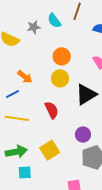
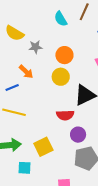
gray star: (34, 27) -> (35, 47), moved
red semicircle: (52, 110) -> (65, 115), moved, turned 108
cyan square: (25, 172) -> (25, 168), moved

